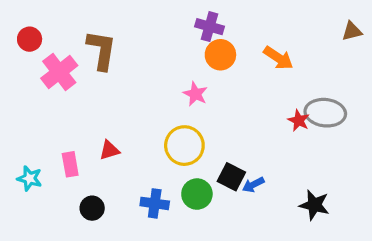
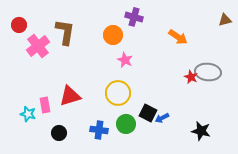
orange circle: (220, 55) -> (113, 35), moved
red triangle: (109, 150) -> (70, 96), size x1.6
cyan star: (30, 178) -> (28, 114), moved

